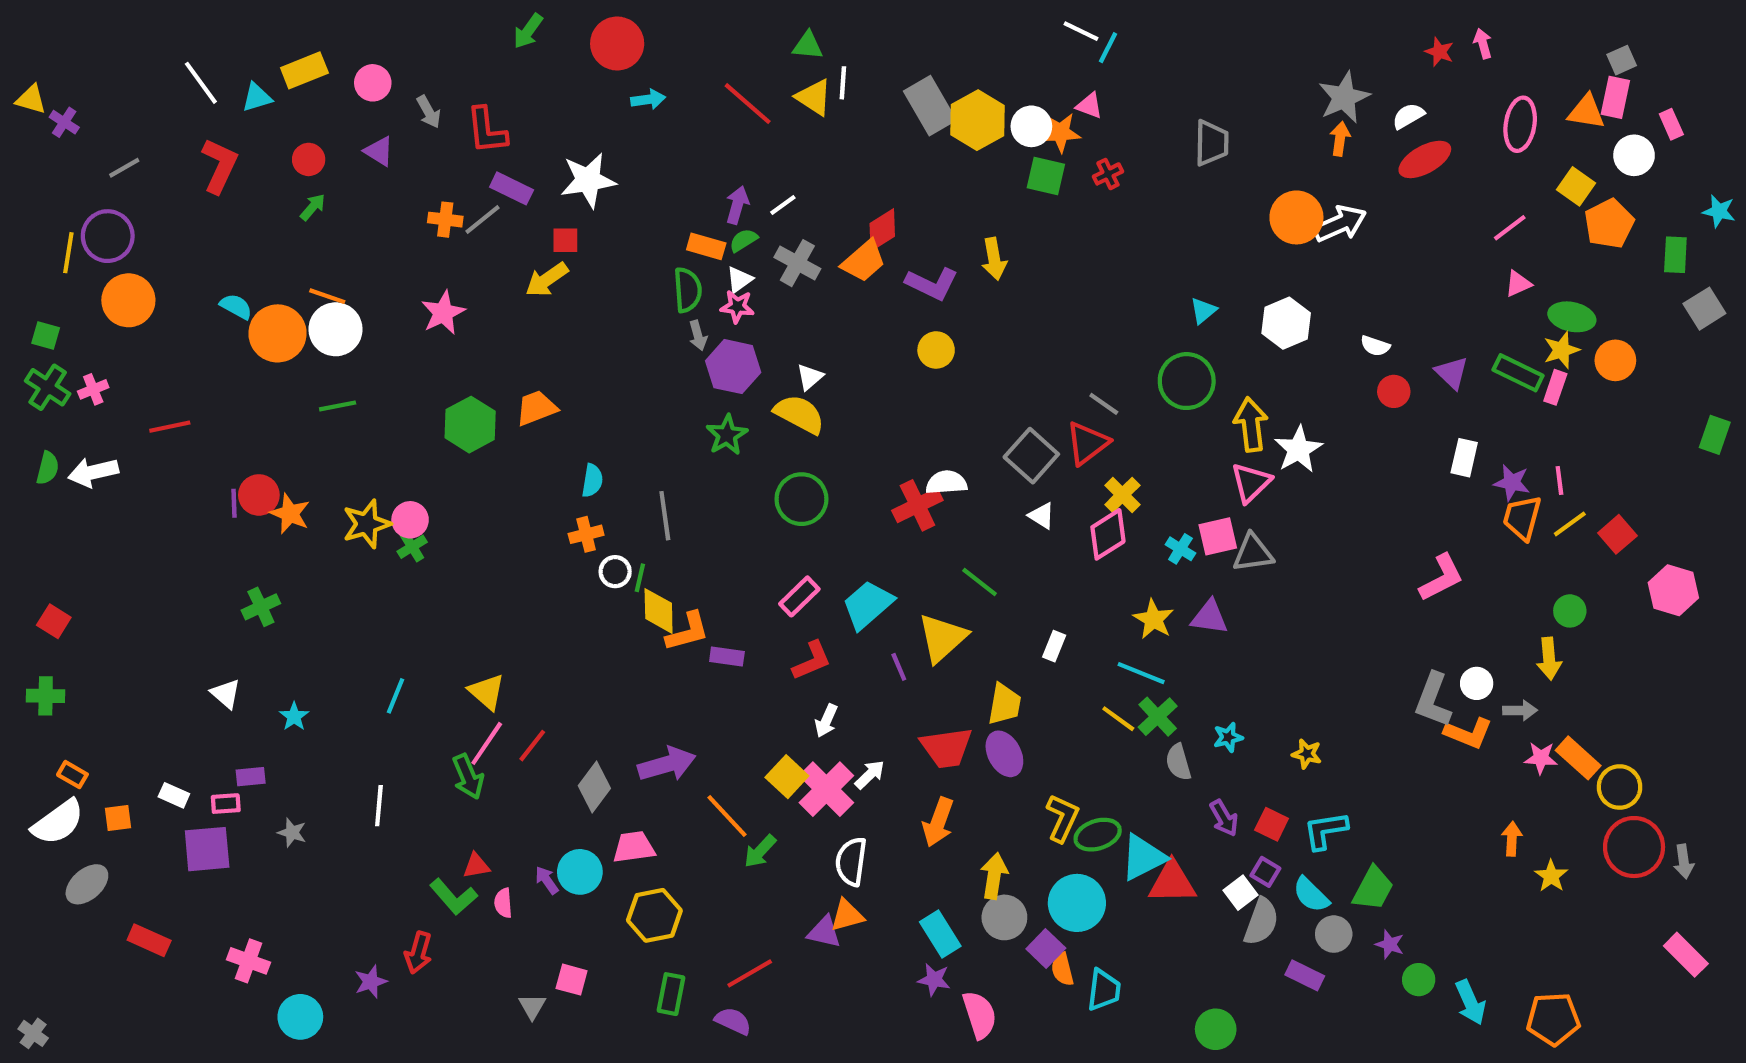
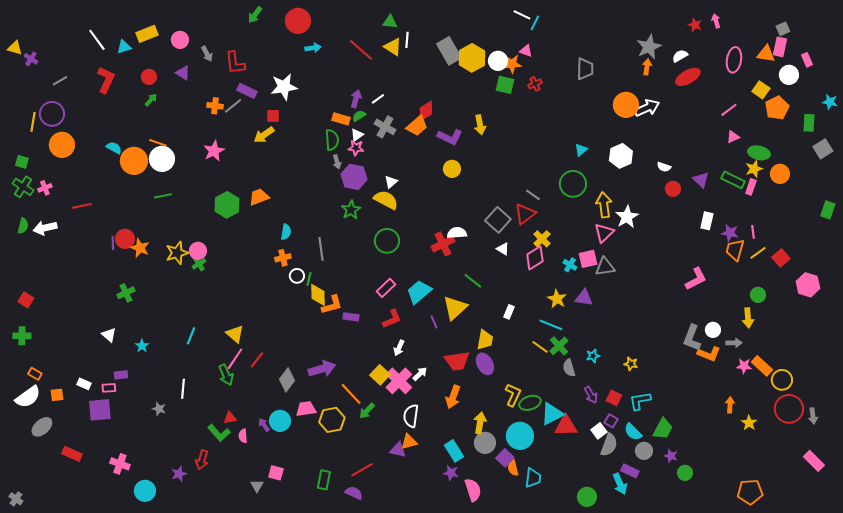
gray star: (292, 833) -> (159, 409), moved
yellow hexagon: (654, 915) -> (332, 420), moved
cyan arrow: (1470, 1002) -> (620, 484), moved

